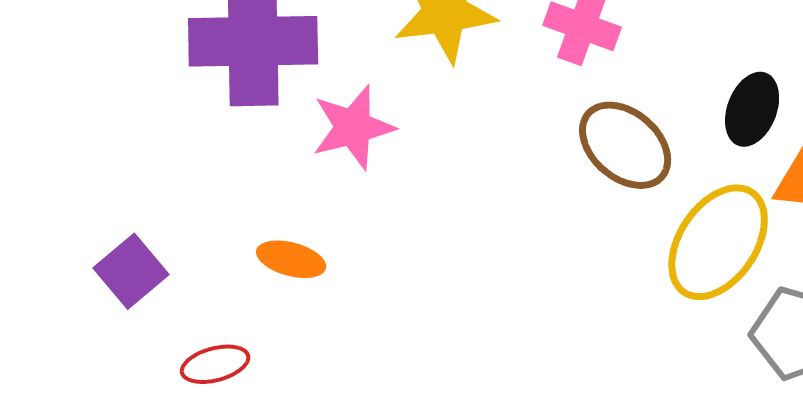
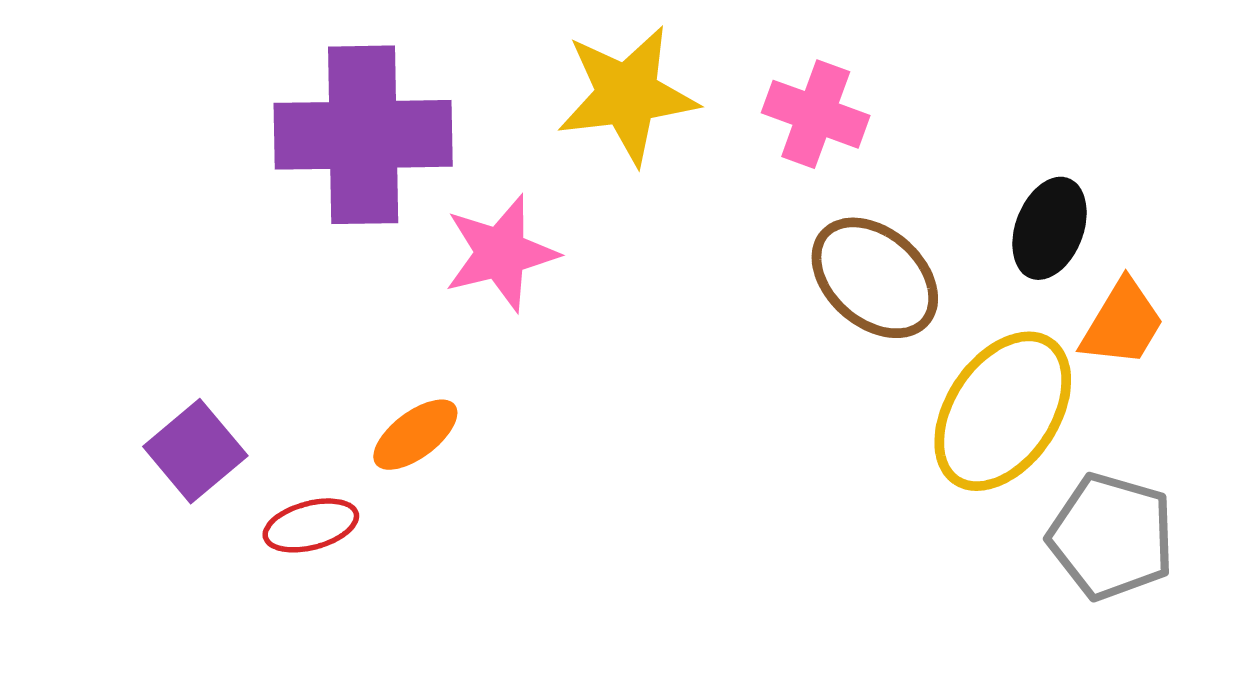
orange ellipse: (291, 259) -> (415, 435), turned -52
red ellipse: (215, 364) -> (311, 525), moved

